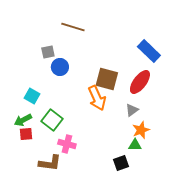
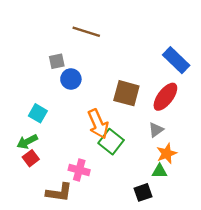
orange arrow: (97, 98) -> (98, 124), moved
green square: (52, 120) -> (111, 142), moved
red square: (26, 134) -> (31, 158), turned -32

